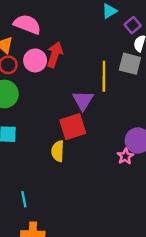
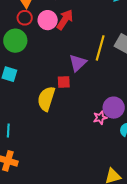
red square: (73, 127) -> (64, 82), size x0.6
yellow semicircle: (58, 151) -> (46, 99), size x1.4

